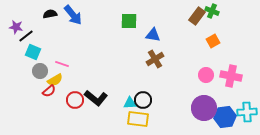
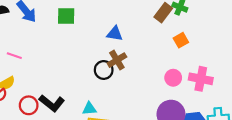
green square: (129, 21) -> (66, 16), moved
pink line: (62, 64) -> (14, 56), moved
black circle: (143, 100) -> (104, 70), moved

